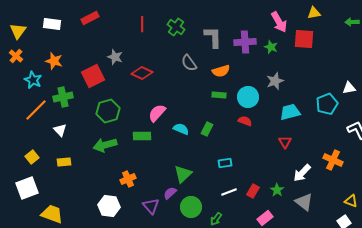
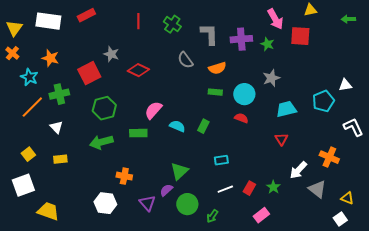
white rectangle: (52, 24) -> (48, 21), size x1.4
orange cross: (128, 179) -> (124, 176), turned 35
gray triangle: (304, 202) -> (317, 189), moved

